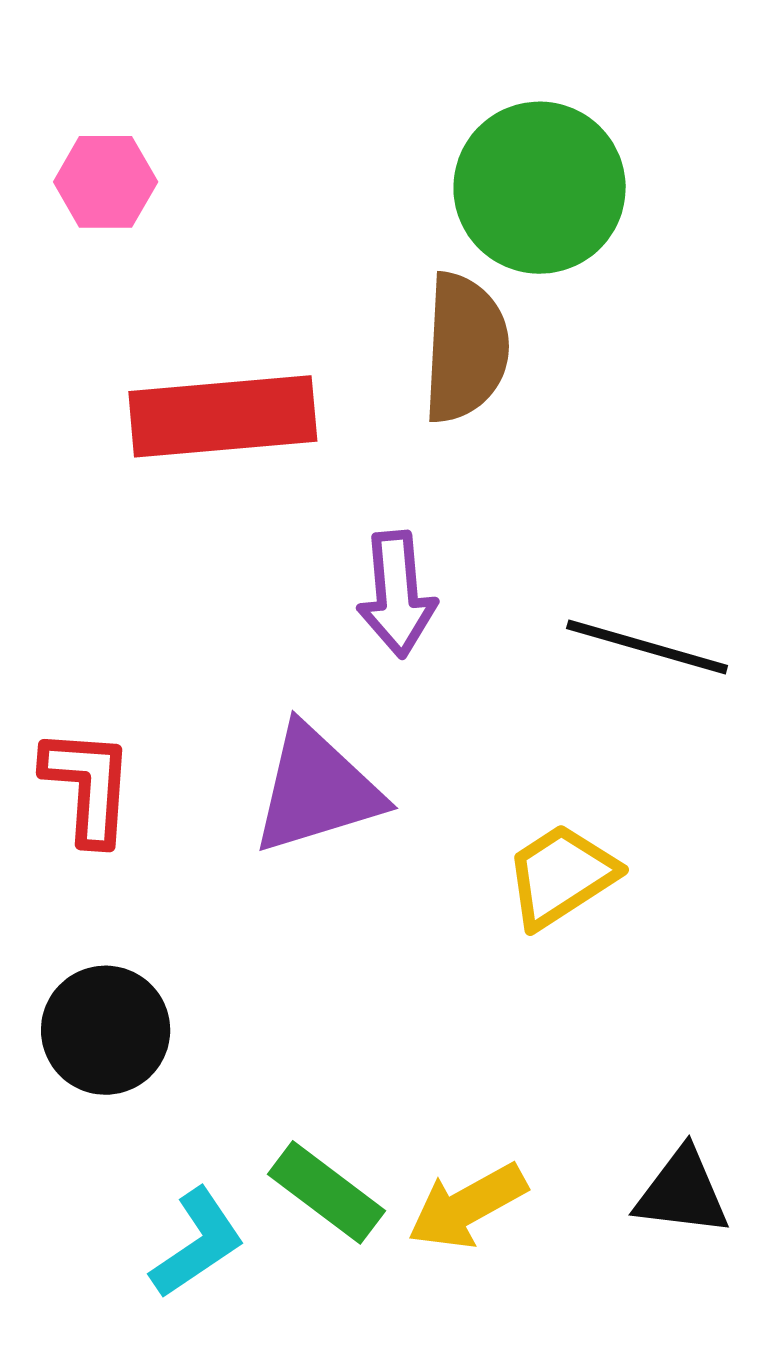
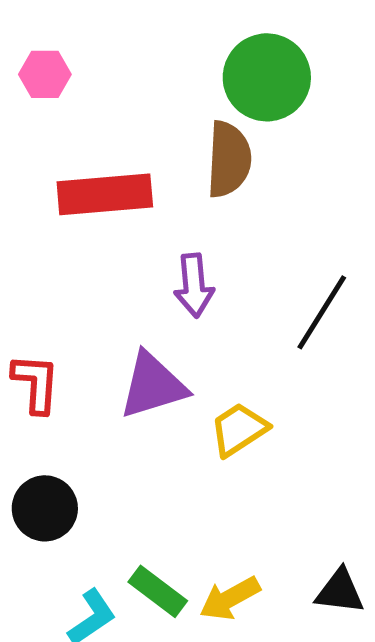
black line: (647, 647) -> (322, 312), turned -74
yellow trapezoid: (561, 876) -> (239, 429), moved

